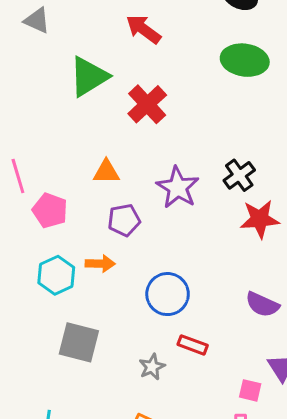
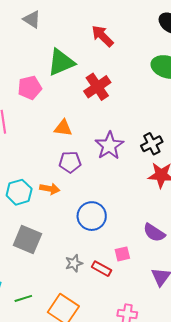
pink pentagon: (50, 210) -> (30, 88), moved, turned 30
red rectangle: (193, 345) -> (101, 269), moved
pink square: (250, 390) -> (122, 254), moved, turned -35

